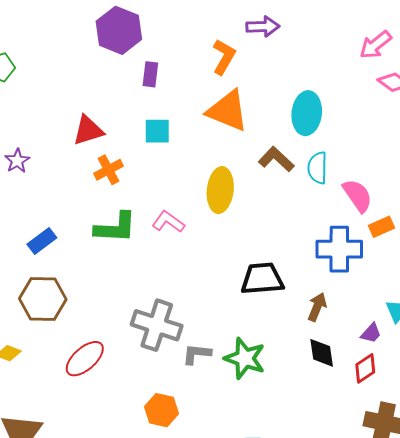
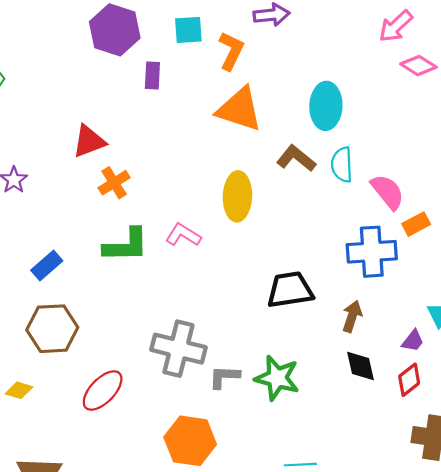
cyan square: (157, 131) -> (188, 30), moved
orange hexagon: (161, 410) -> (190, 441), size x1.4

